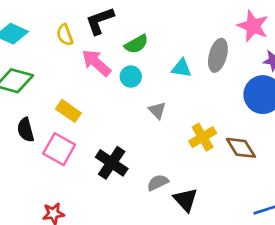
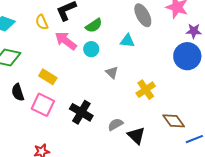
gray ellipse: (218, 55) -> (143, 15), moved, turned -40
brown diamond: (241, 148) -> (174, 121), moved

